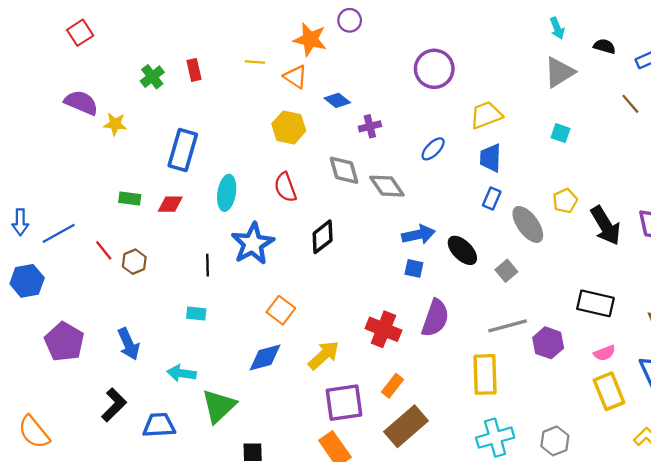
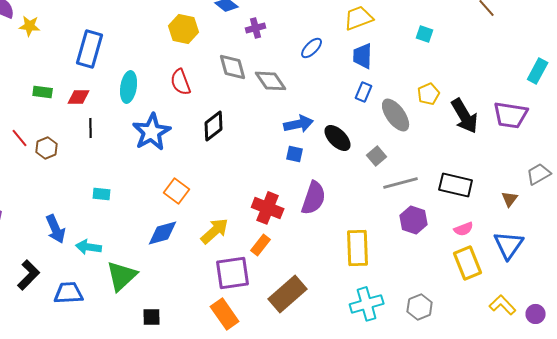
black line: (208, 265) -> (91, 128), moved
gray line: (508, 326) -> (401, 183), moved
blue arrow: (129, 344) -> (56, 229), moved
orange rectangle: (392, 386) -> (261, 245), moved

